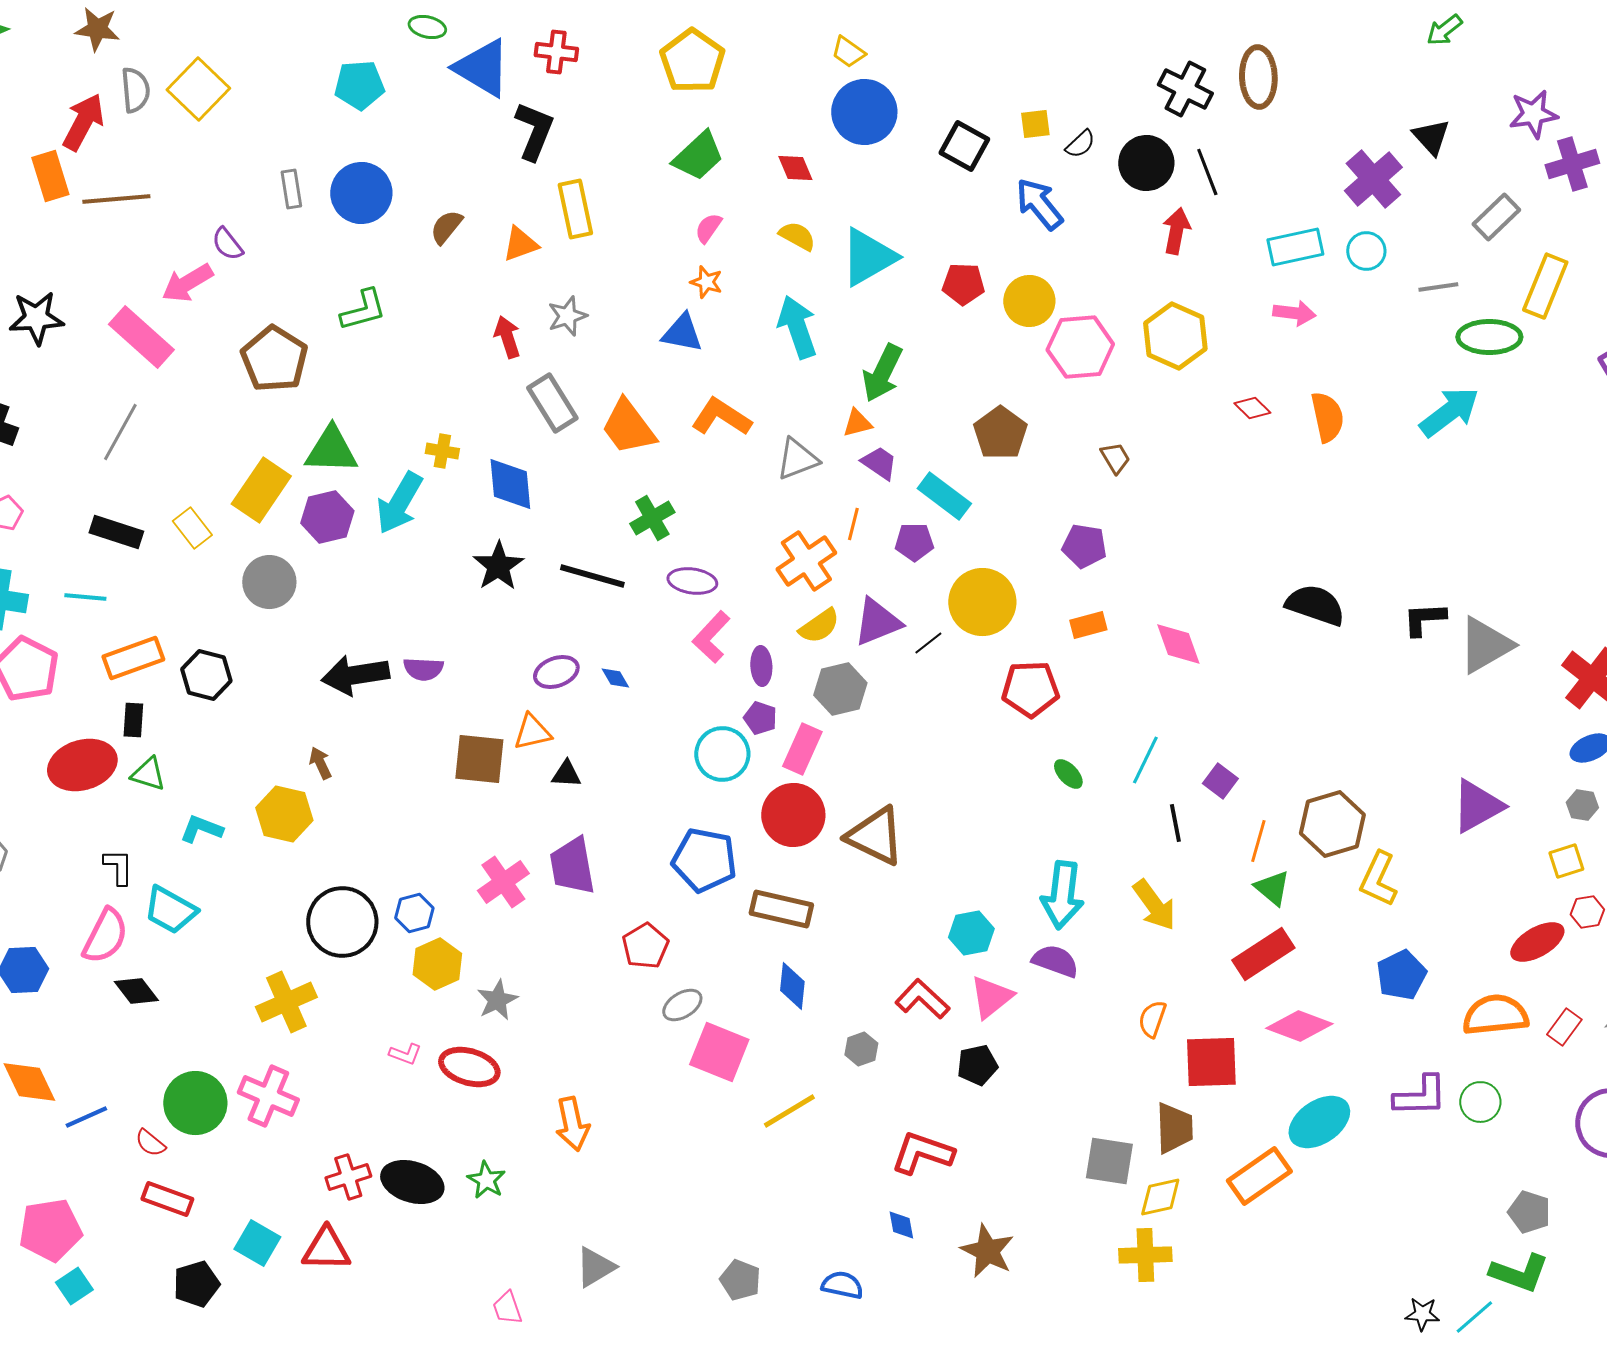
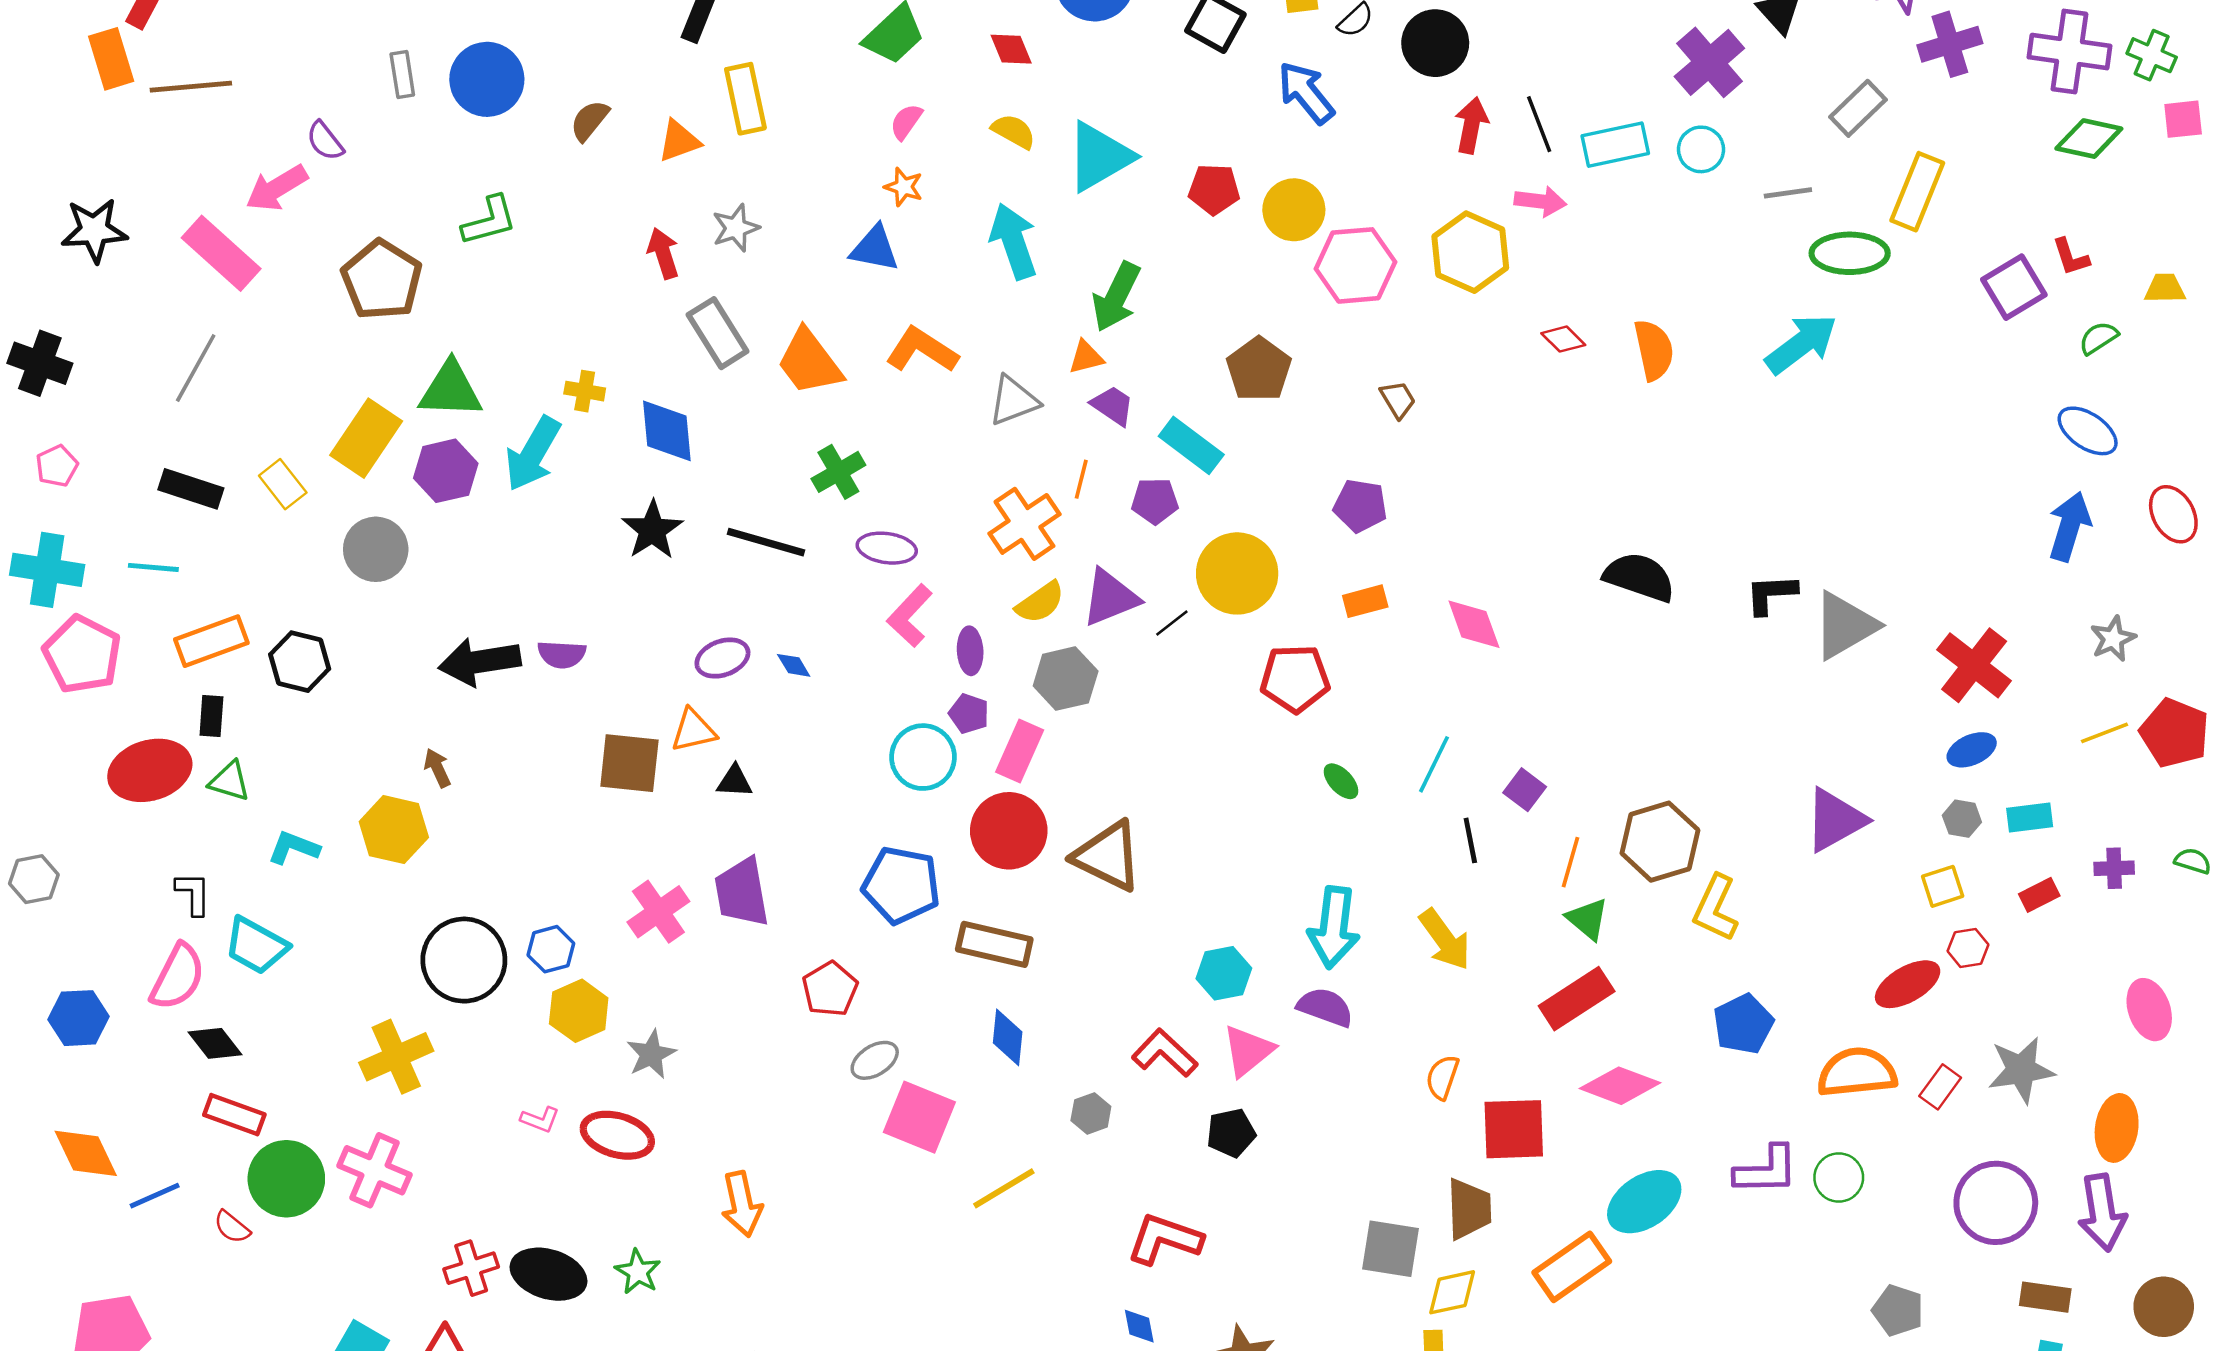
black line: (1207, 172) -> (1539, 124), moved
pink arrow: (1294, 313) -> (1540, 201), moved
red rectangle: (167, 1199) -> (234, 1115), moved

